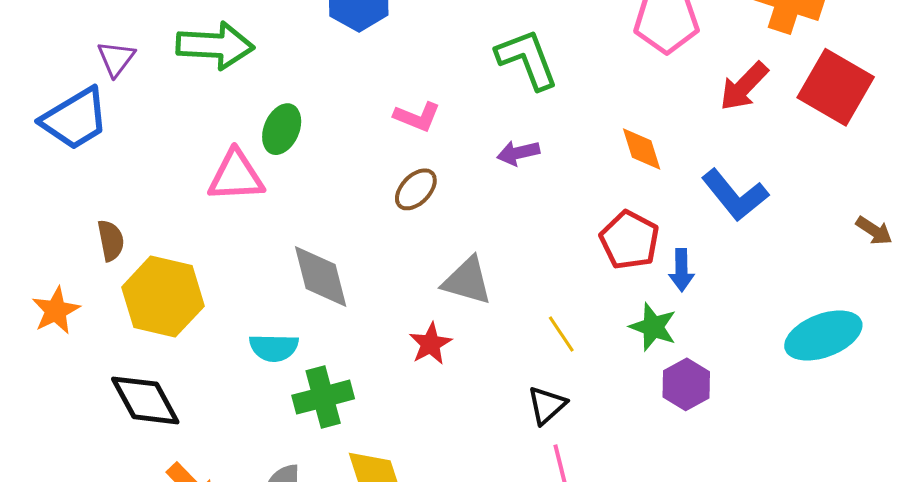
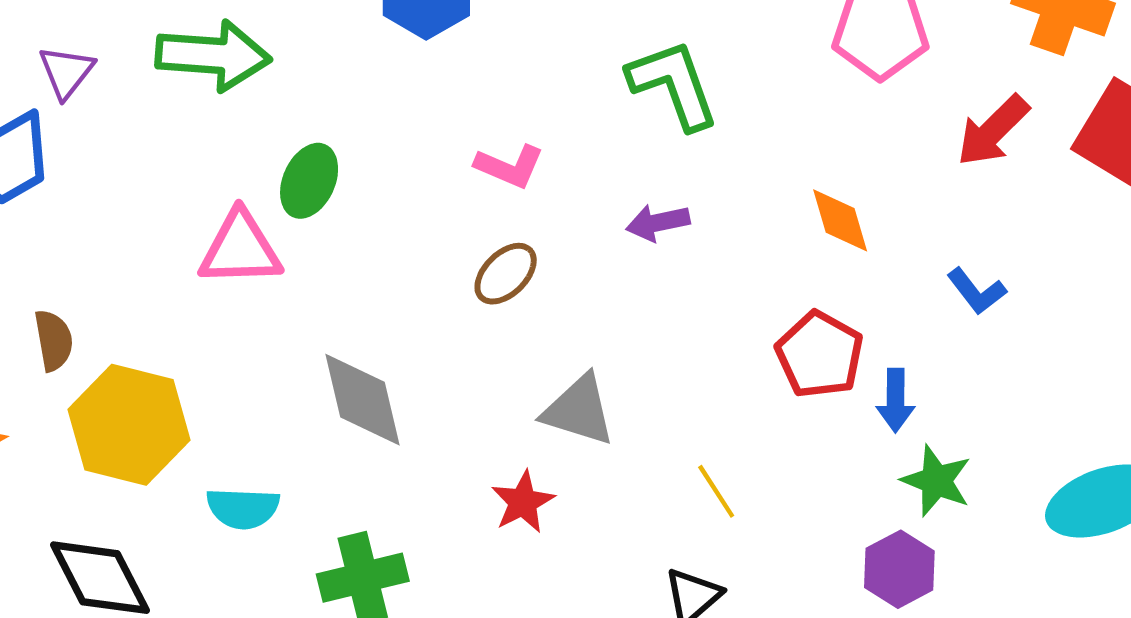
blue L-shape: (735, 195) -> (976, 291), size x0.6
green star: (653, 327) -> (936, 481), moved
cyan semicircle: (274, 348) -> (243, 508), moved

